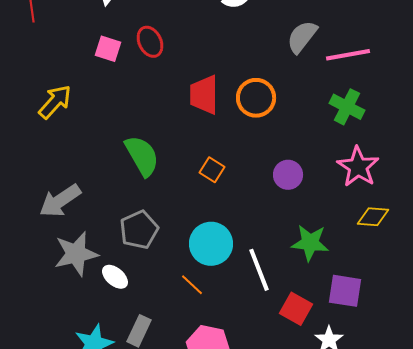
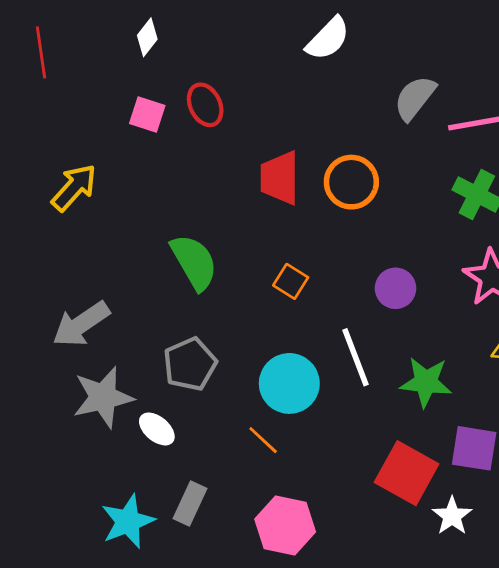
white line: (259, 270) -> (355, 357), moved
red square: (296, 309) -> (407, 473), size x1.4

